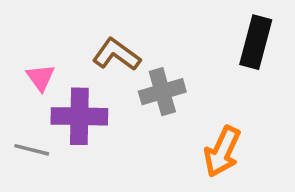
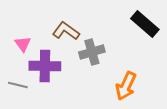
black rectangle: (256, 42) -> (145, 24), turned -64

